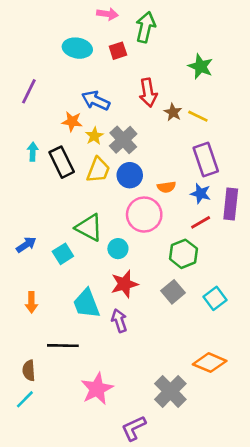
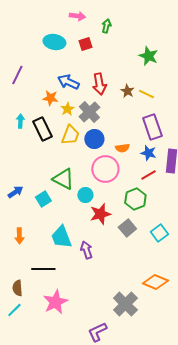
green arrow: (145, 27) -> (106, 26), size x0.6
red arrow: (148, 93) -> (99, 84), moved
red star: (125, 284) -> (100, 214), moved
pink star: (97, 389) -> (55, 302), moved

